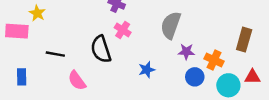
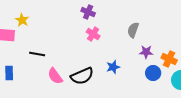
gray semicircle: (171, 25) -> (133, 30), size x0.7
black semicircle: (101, 49) -> (82, 76), moved, turned -95

